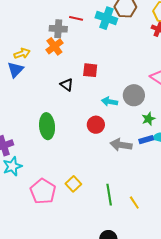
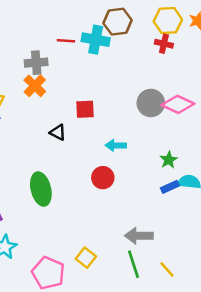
red line: (76, 18) -> (66, 41), moved
gray circle: (134, 95) -> (151, 103), moved
gray arrow: (121, 145) -> (139, 236), moved

